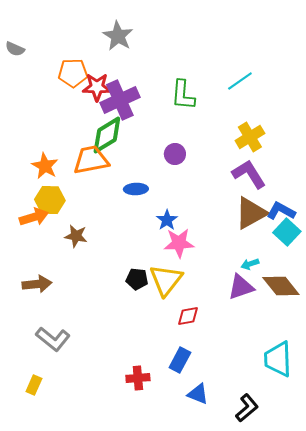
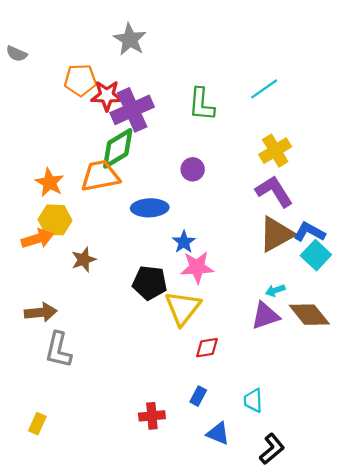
blue ellipse: (136, 189) -> (150, 208), size x1.4
brown star: (76, 236) -> (84, 260), turned -30
black pentagon: (137, 279) -> (150, 283), moved, size x1.4
gray L-shape: (53, 339) -> (58, 350), moved, turned 64
cyan trapezoid: (278, 359) -> (253, 400), moved, size x0.6
blue rectangle: (180, 360) -> (198, 396), size x0.7

